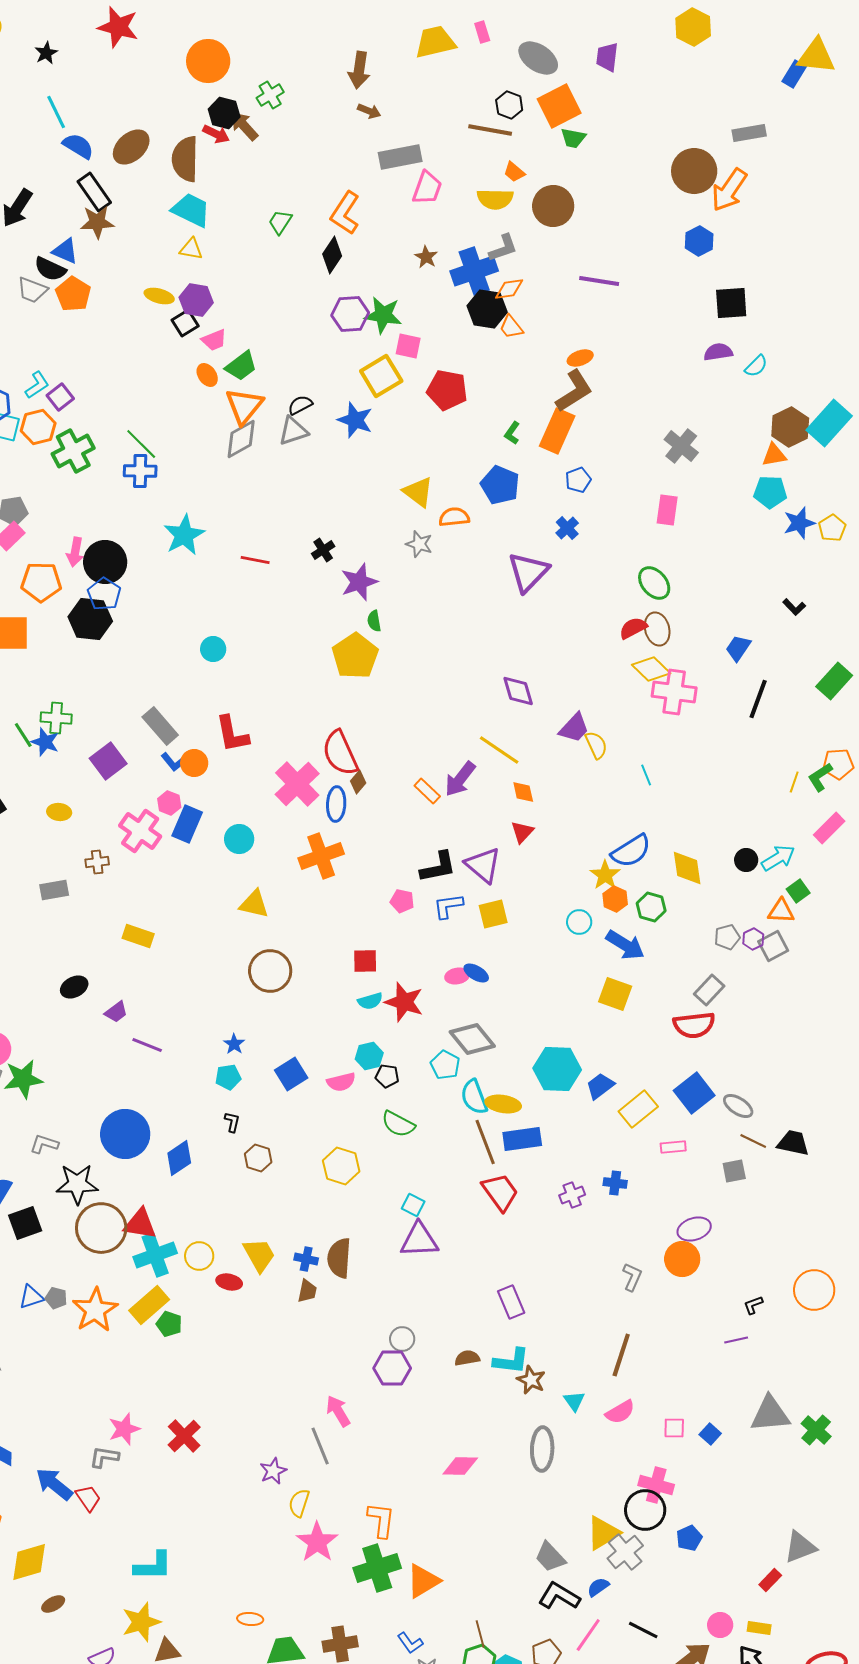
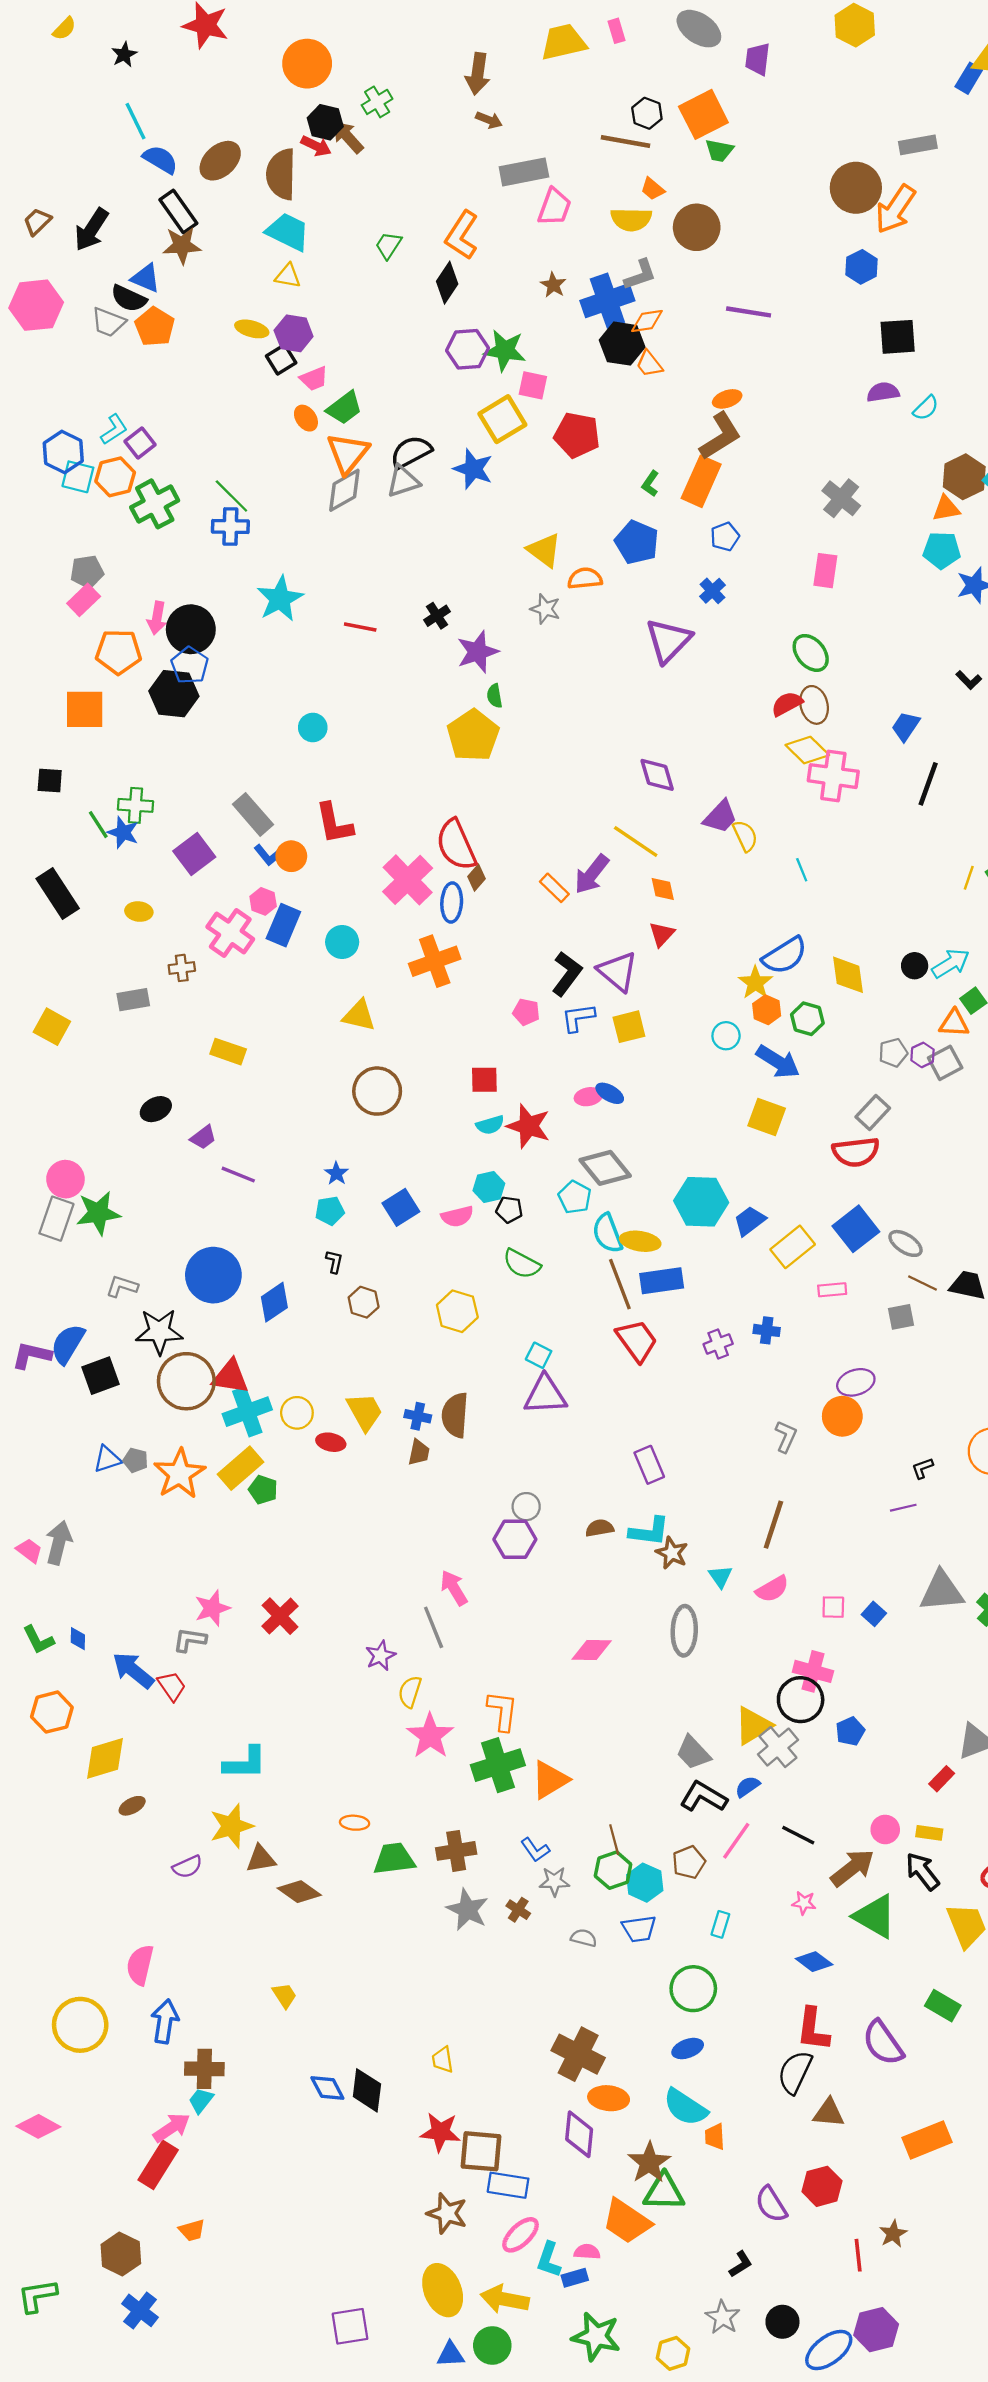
gray ellipse: (538, 58) -> (699, 29), moved
black semicircle: (300, 405) -> (411, 452), size x1.5
black L-shape: (438, 867) -> (567, 974), turned -42

